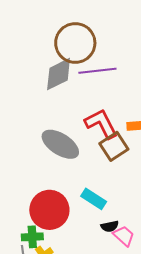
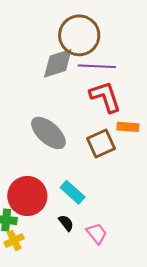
red L-shape: (101, 124) -> (105, 97), moved
black semicircle: (110, 226) -> (66, 223), moved, turned -126

